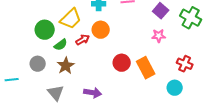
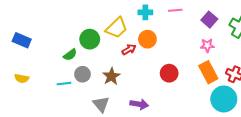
green semicircle: (61, 45) -> (70, 55), moved
orange rectangle: (146, 68) -> (208, 72), moved
cyan line: (12, 80) -> (64, 84), moved
cyan circle: (175, 88) -> (224, 99), size x1.6

